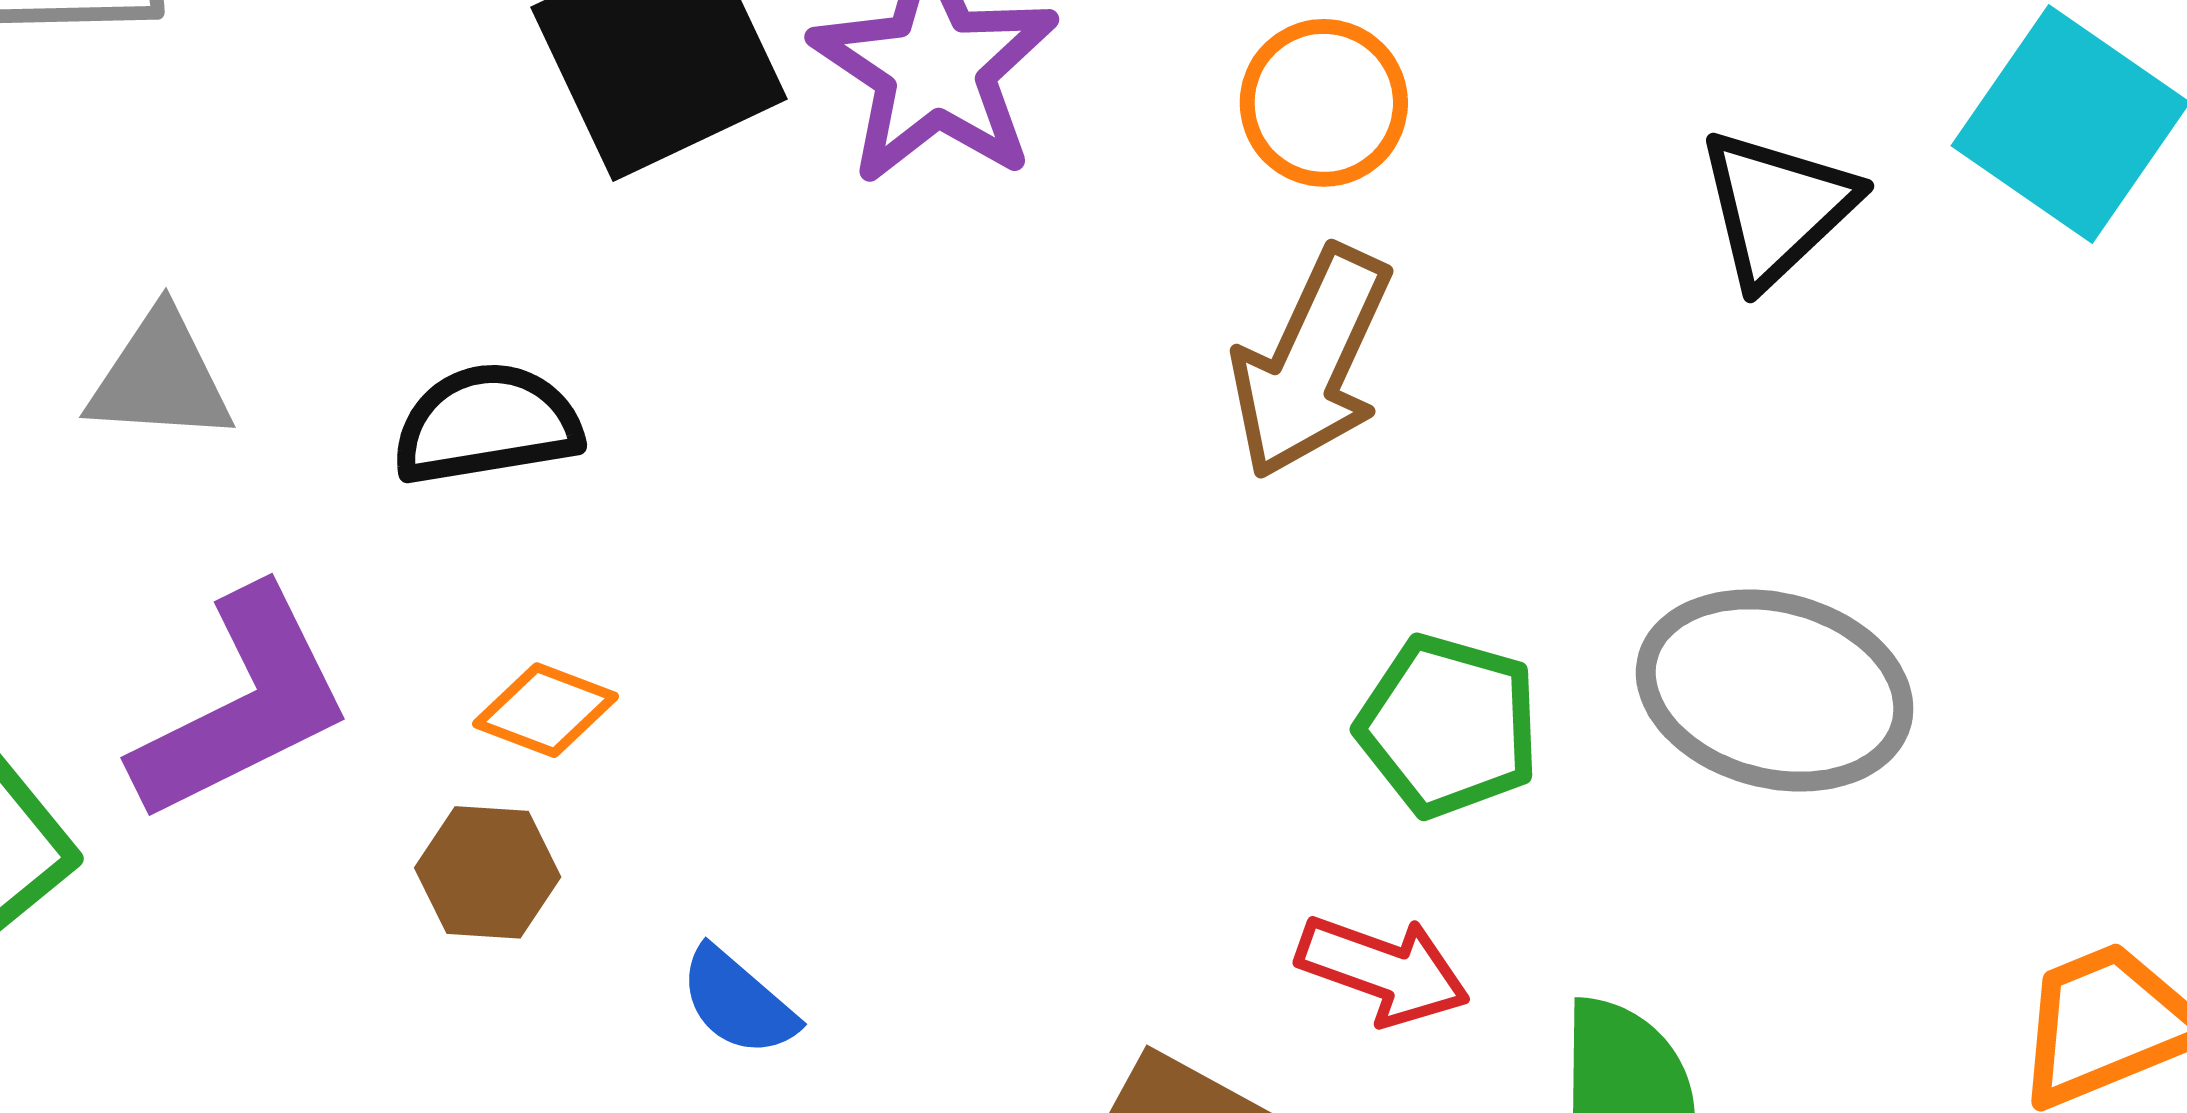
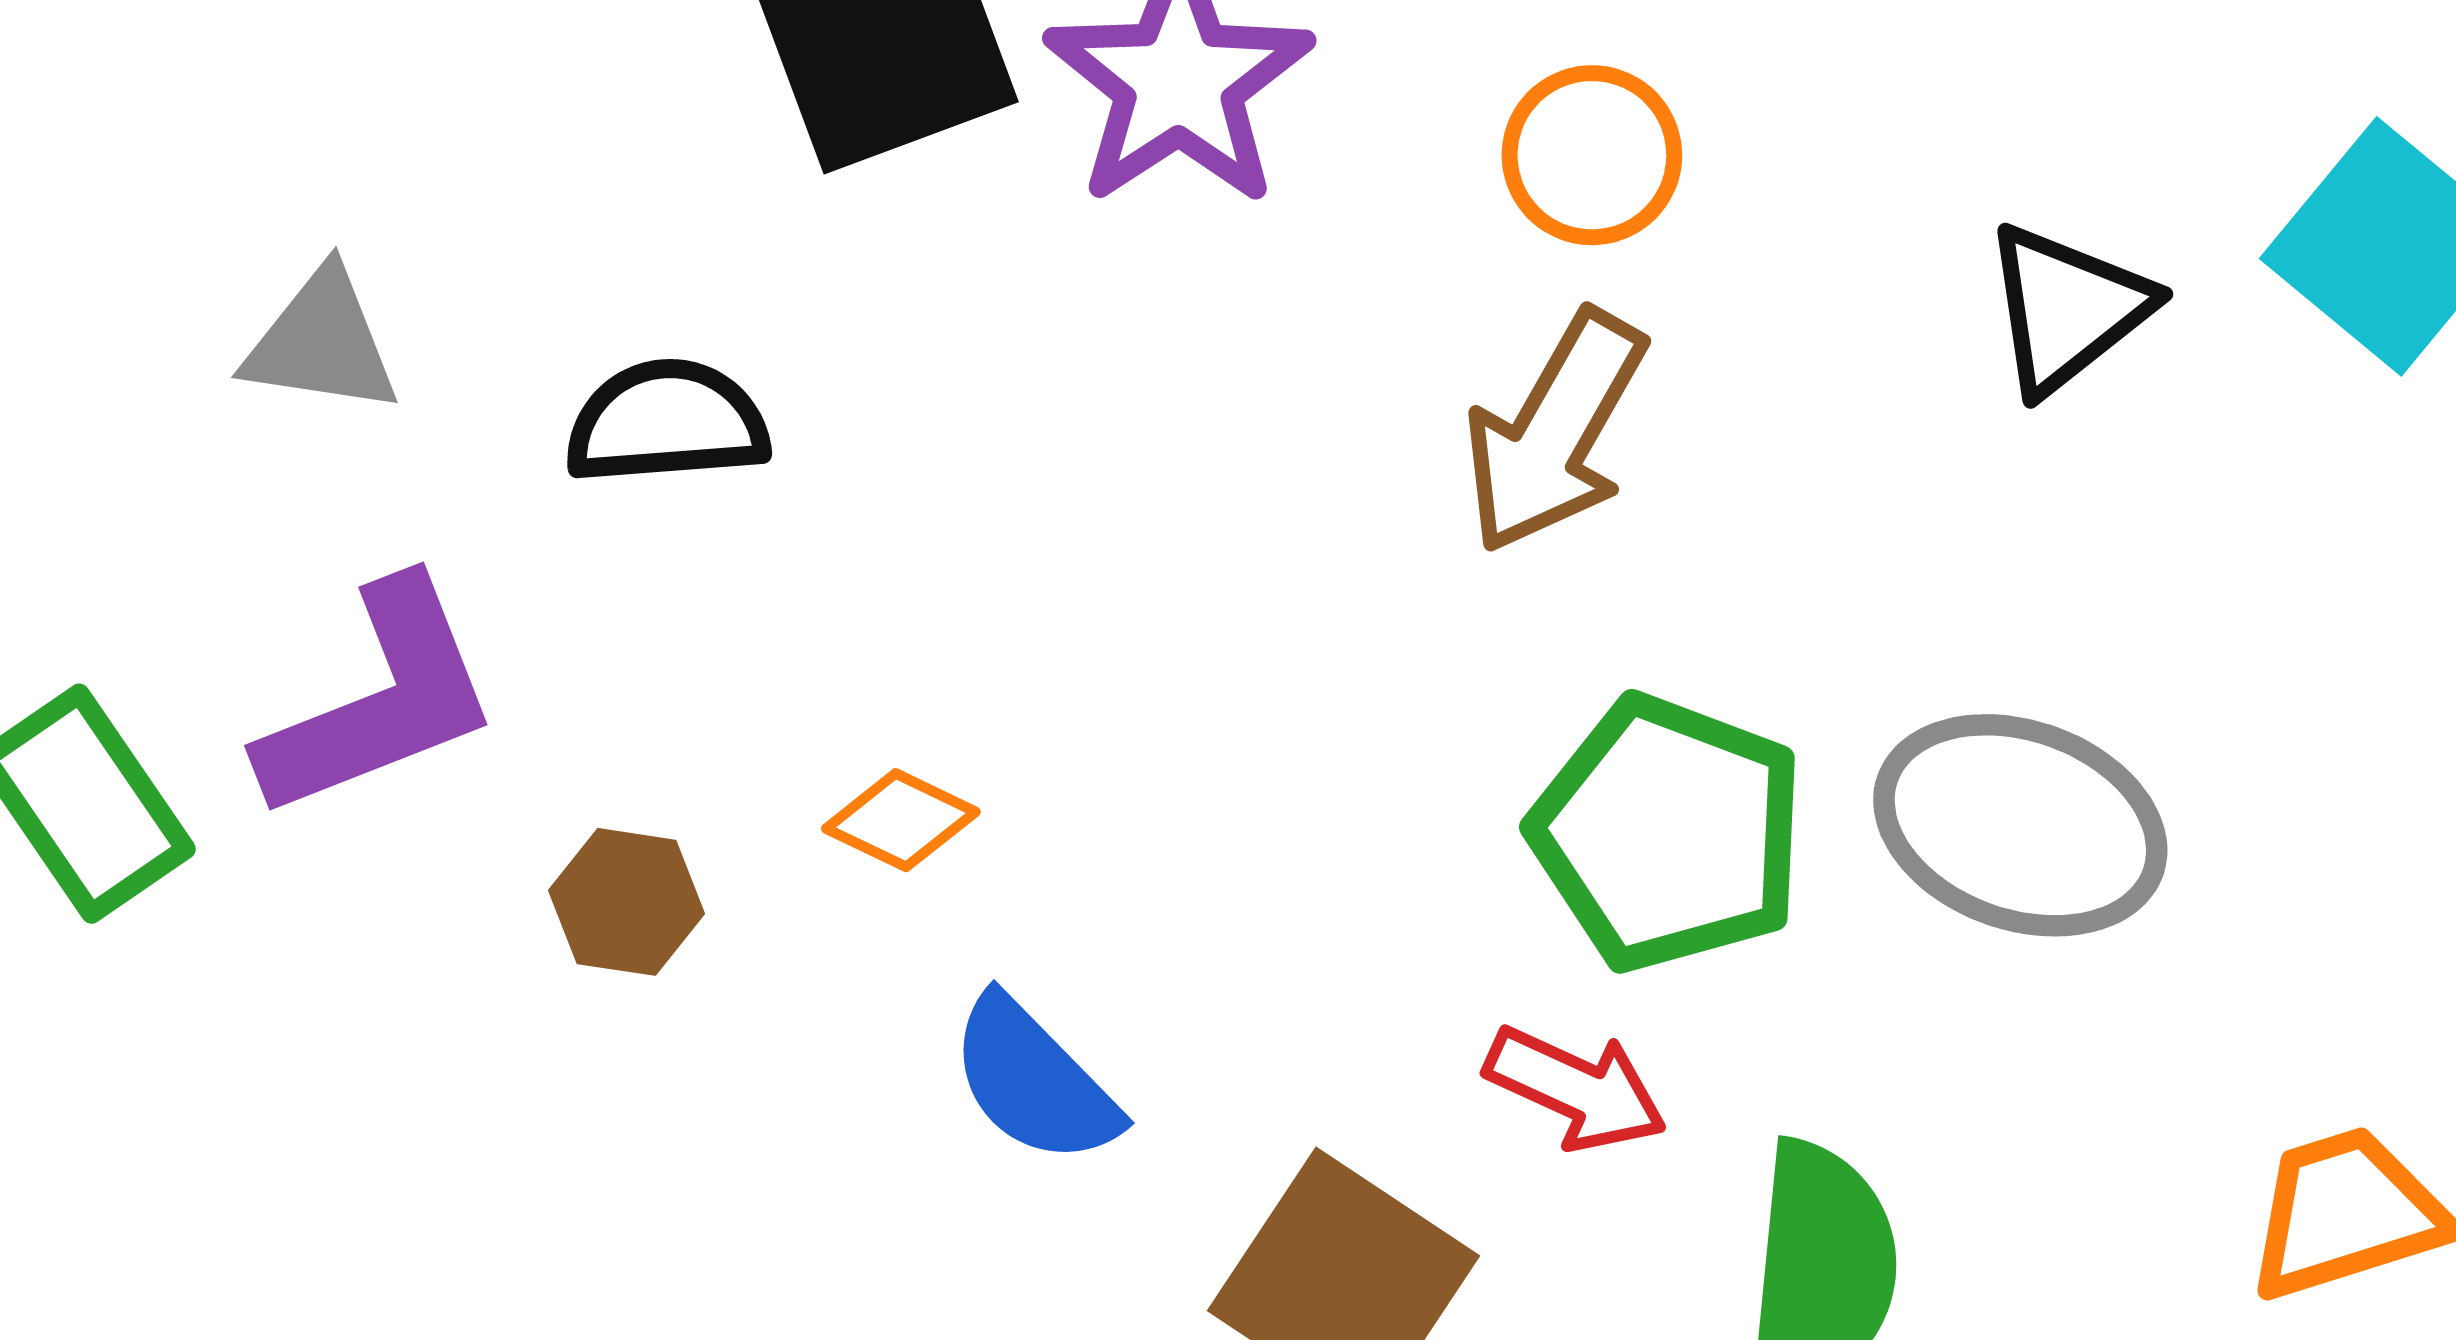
orange diamond: (545, 710) -> (901, 820), moved
green pentagon: (1448, 726) -> (1668, 833), size x1.4
blue semicircle: (738, 1002) -> (1034, 1081), moved, size x1.4

